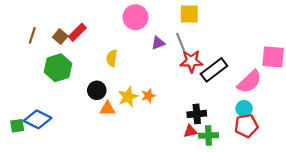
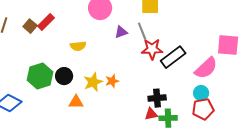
yellow semicircle: (112, 58) -> (78, 46), turned -105
green hexagon: (58, 68) -> (40, 76), moved
orange triangle: (108, 109) -> (76, 102), moved

